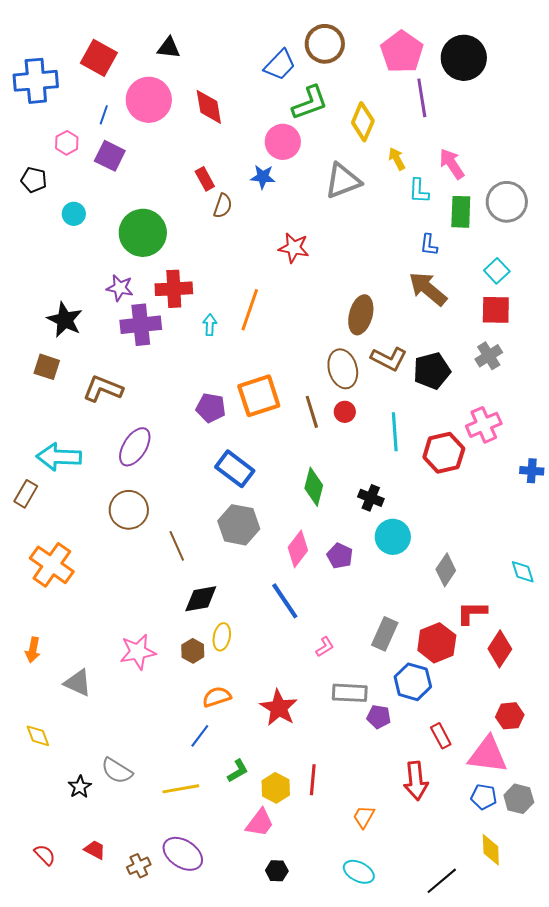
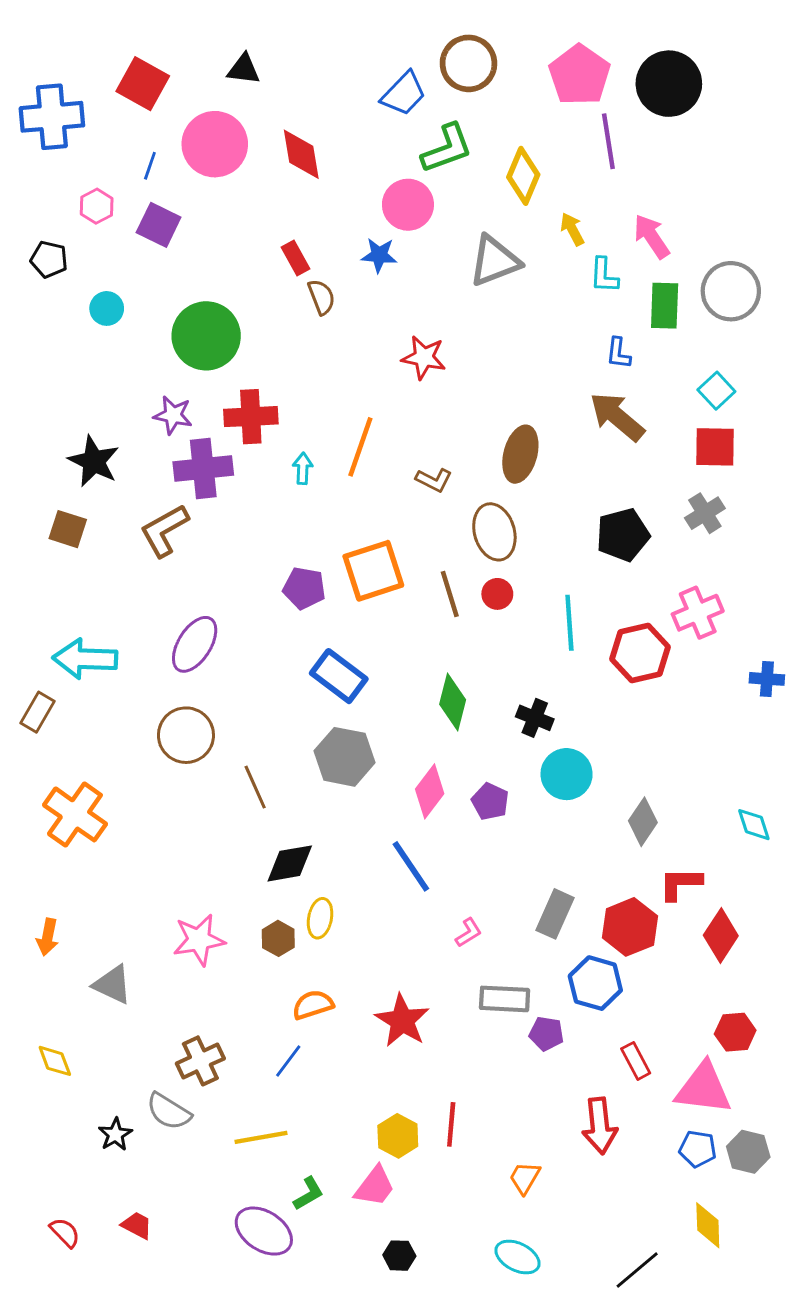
brown semicircle: (223, 206) -> (321, 297), turned -40
brown L-shape: (389, 359) -> (434, 480), moved, size x0.7
brown L-shape: (103, 389) -> (164, 530), moved, turned -51
green L-shape: (238, 771) -> (308, 1194), moved
brown cross: (139, 866) -> (200, 1061), moved, size x1.4

